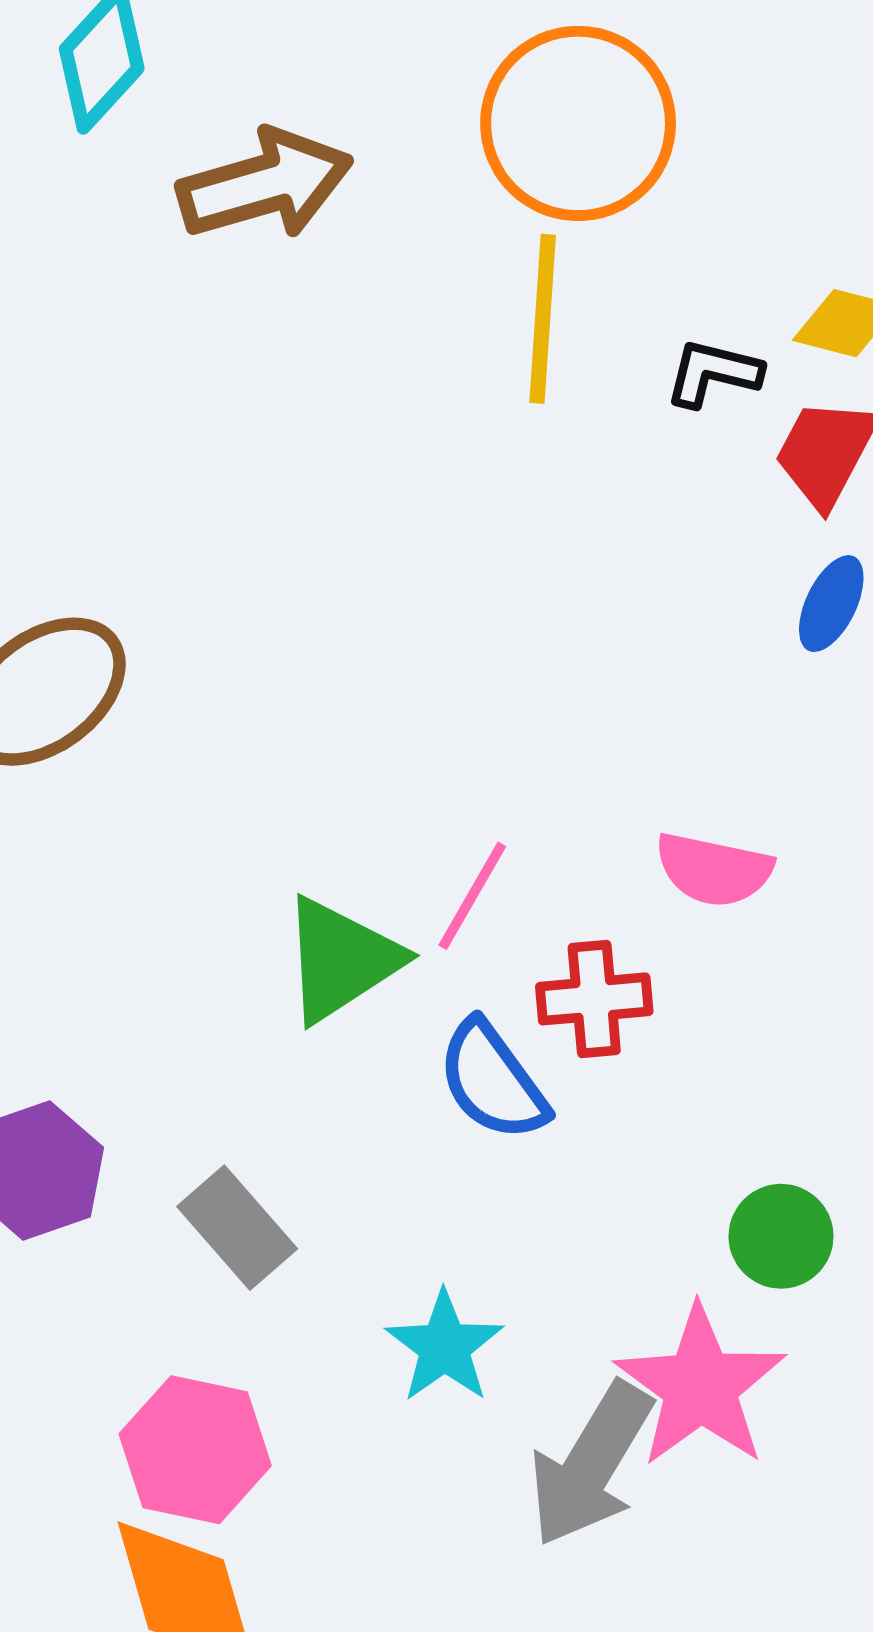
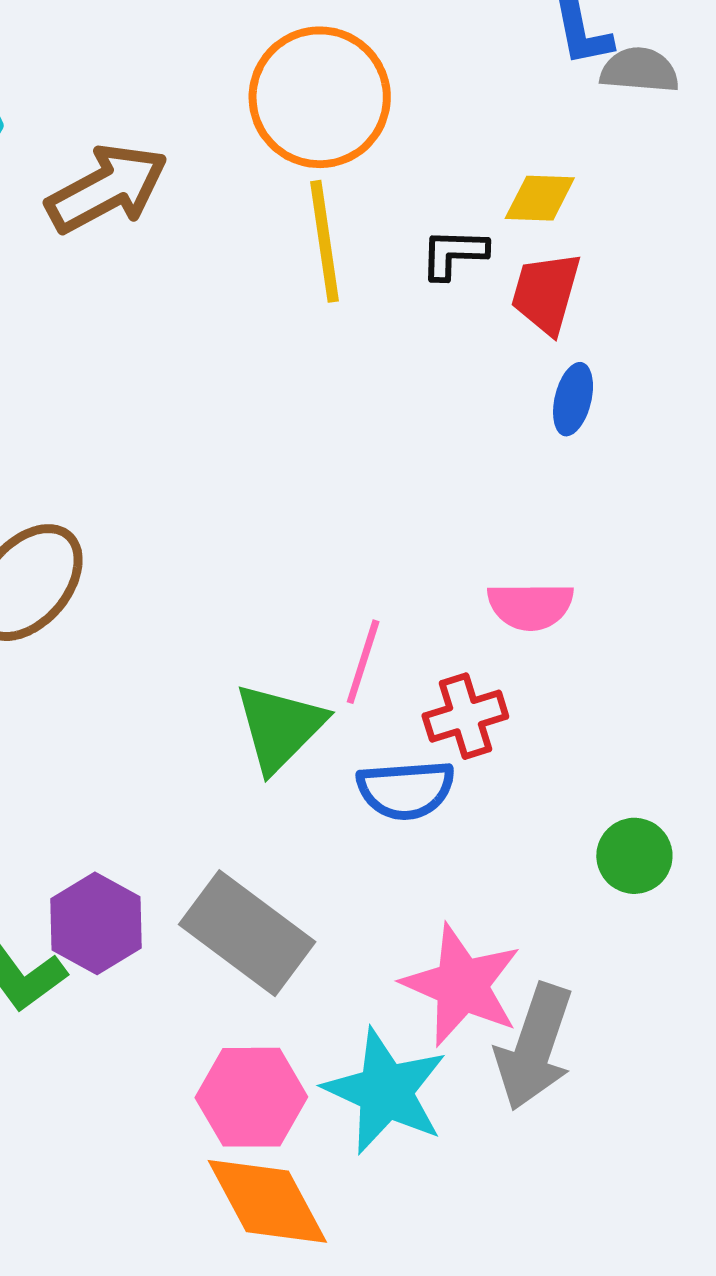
blue semicircle: (492, 1081) -> (406, 790), turned -46
gray rectangle: (237, 1228) -> (247, 933), size x1.5
cyan star: (444, 1347) -> (385, 1091), moved, size x1.5
pink star: (700, 1386) -> (462, 985), moved

